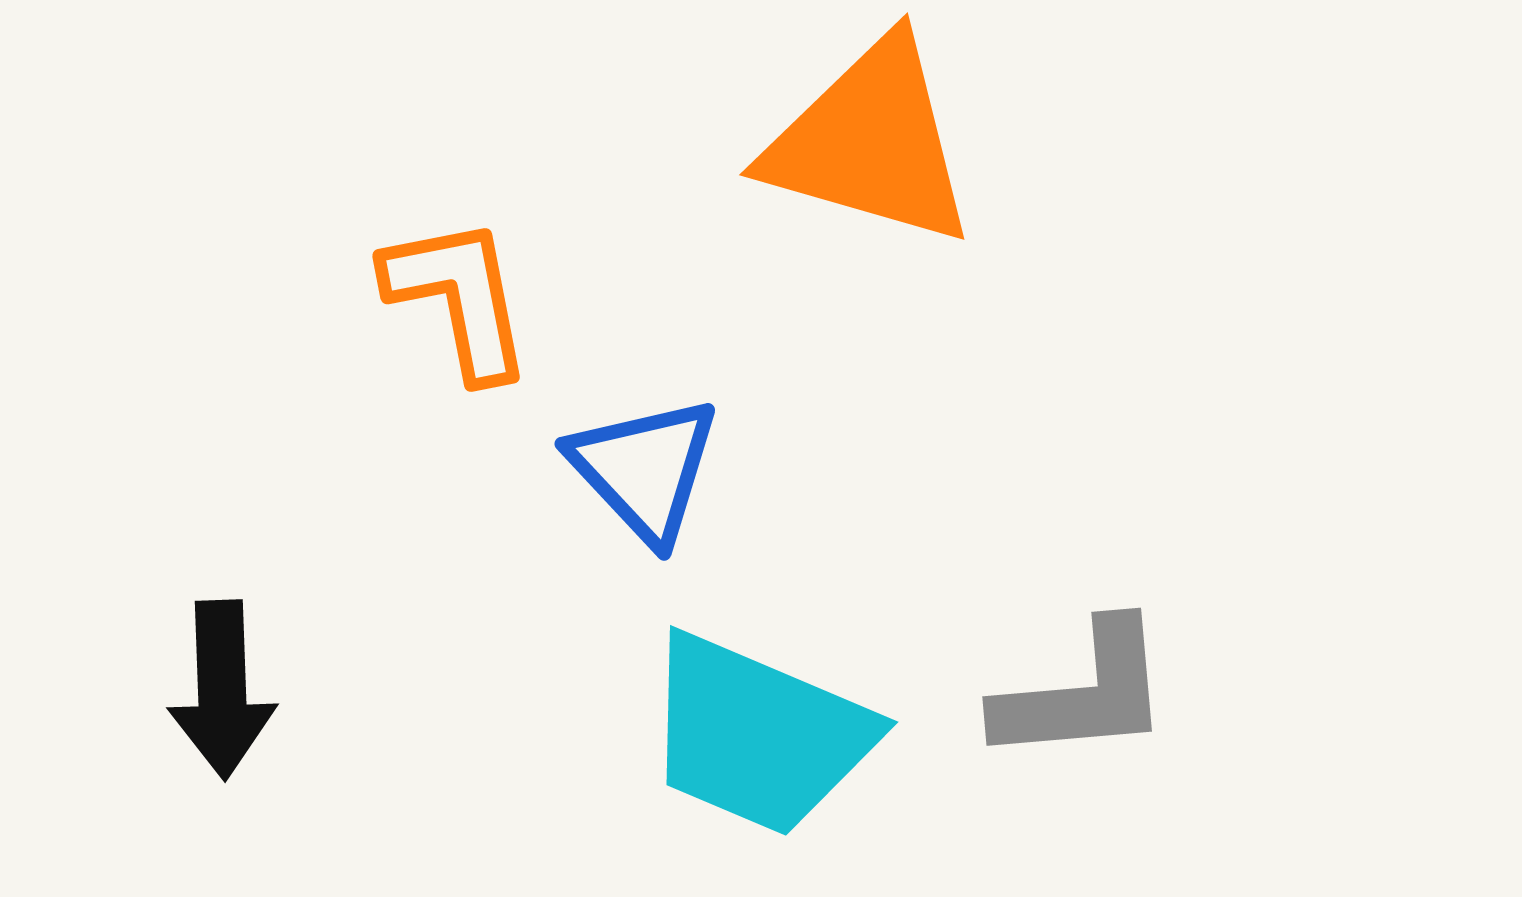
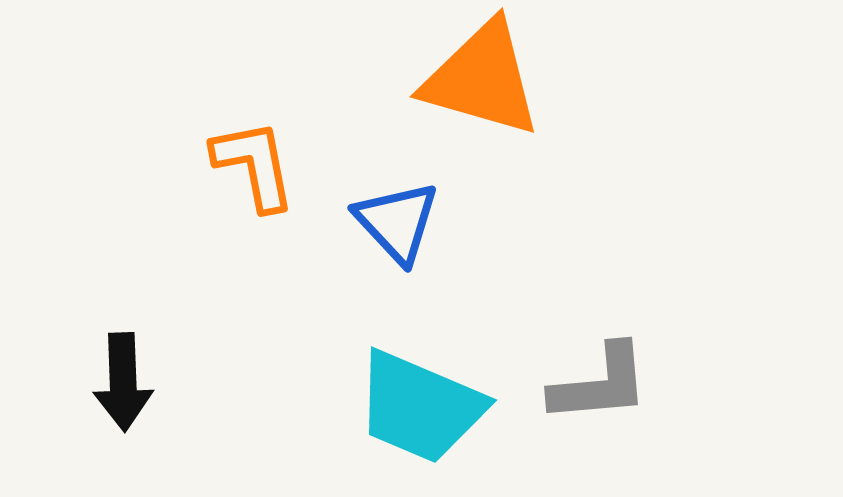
blue triangle: (645, 469) -> (397, 222), moved

